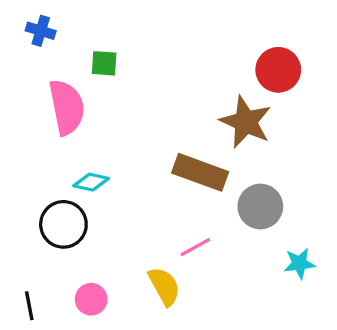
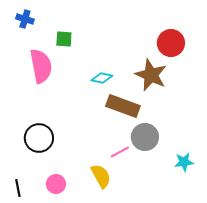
cyan diamond: (91, 182) -> (102, 78), moved
gray circle: (260, 206) -> (145, 137), moved

